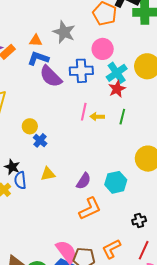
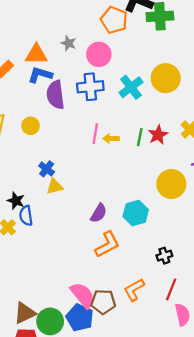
gray star: (64, 32) -> (68, 43), size x0.6
orange triangle: (36, 41) -> (36, 54), size x1.5
pink circle: (103, 49) -> (99, 54), moved
purple semicircle: (51, 76) -> (55, 95), turned 40
red star: (117, 89) -> (158, 135), moved
yellow circle: (30, 126) -> (31, 126), moved
yellow triangle: (48, 174) -> (55, 186), moved

